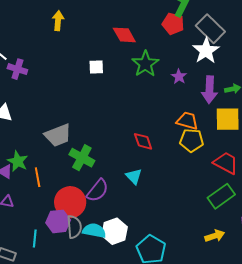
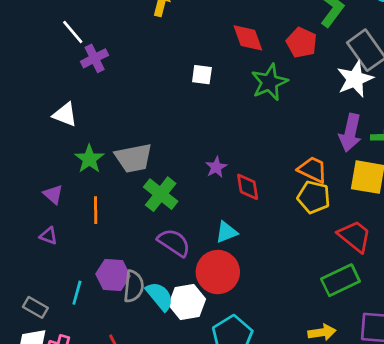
red pentagon: (173, 24) -> (302, 43), moved
purple cross: (17, 69) -> (95, 58), turned 36
purple star: (179, 77) -> (216, 167), moved
green star: (18, 161) -> (89, 159), moved
cyan triangle: (134, 176) -> (226, 232), turned 42
purple semicircle: (98, 191) -> (174, 243), turned -105
red circle: (70, 202) -> (218, 272), moved
cyan semicircle: (94, 231) -> (160, 296), turned 30

